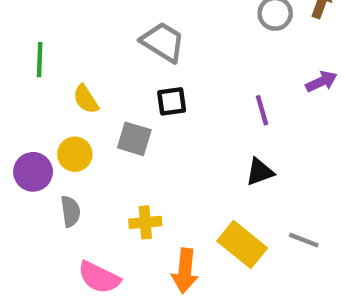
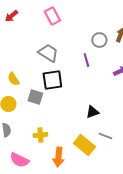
black square: (172, 101) -> (52, 80), size x1.5
purple line: (262, 110) -> (86, 60), moved
gray line: (304, 240) -> (105, 136), moved

